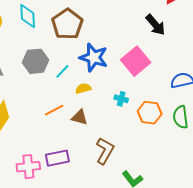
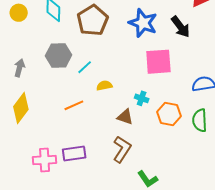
blue star: (94, 57) -> (143, 23), moved
pink square: (136, 61) -> (158, 62), turned 32
brown triangle: (80, 117) -> (125, 117), moved

